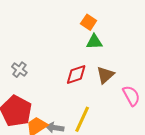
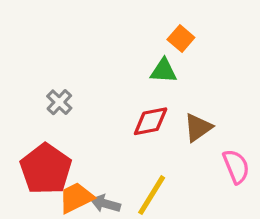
green triangle: (94, 42) -> (164, 71), moved

